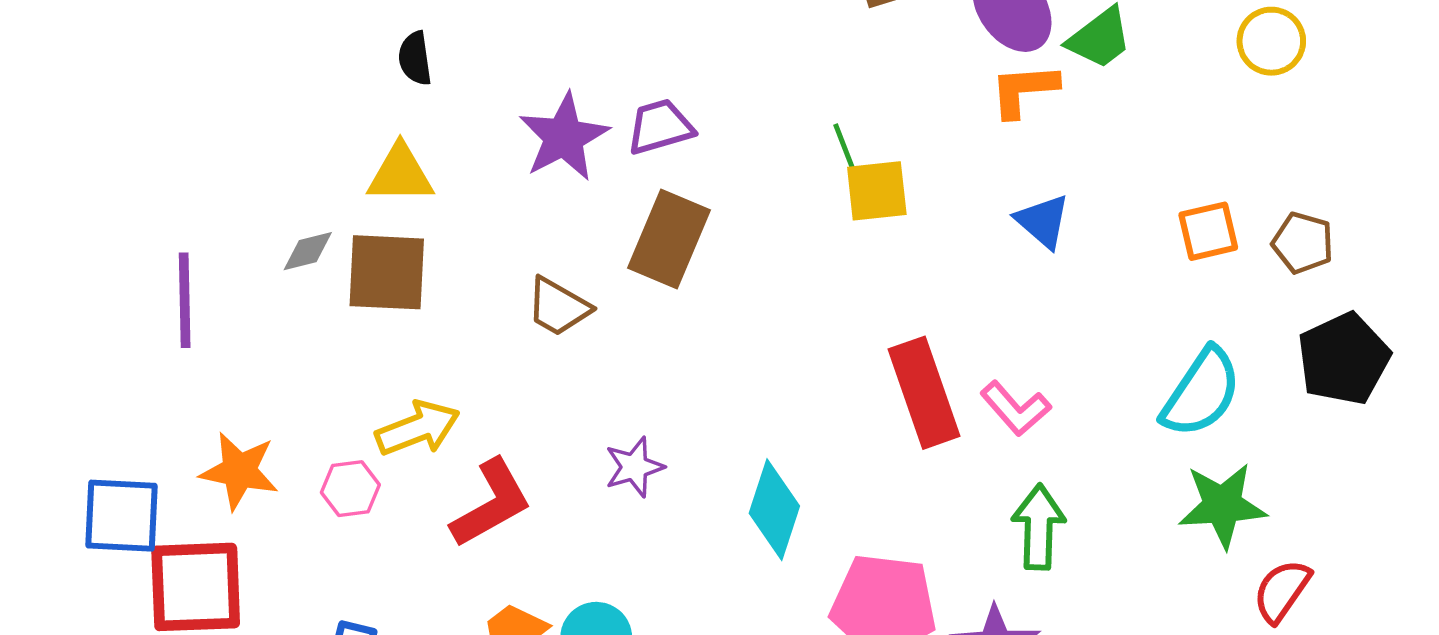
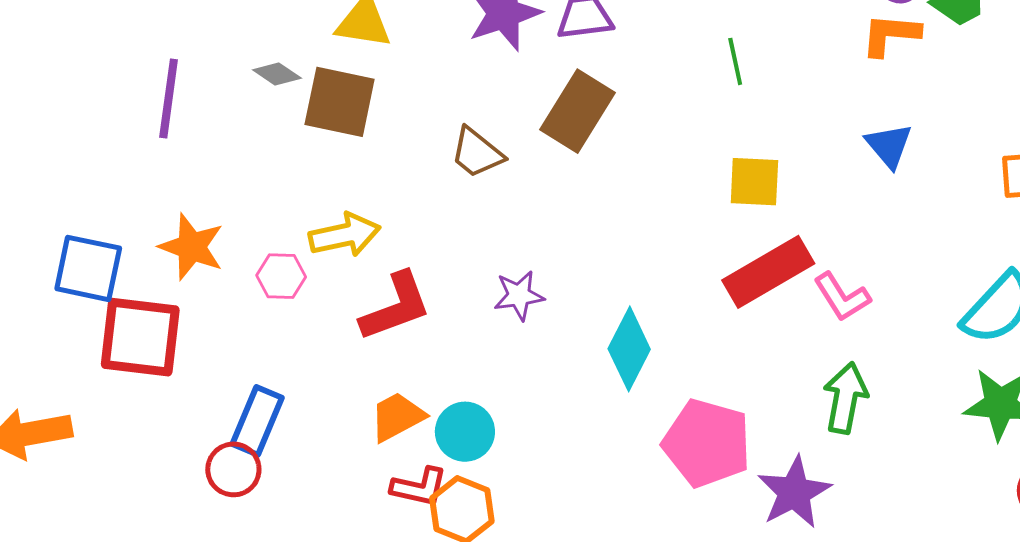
yellow square: (877, 191) -> (754, 182), moved
gray diamond: (308, 251) -> (277, 74), turned 39
red rectangle: (924, 393) -> (768, 272), turned 70

